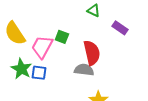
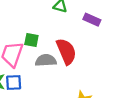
gray semicircle: (84, 70) -> (46, 60), moved

